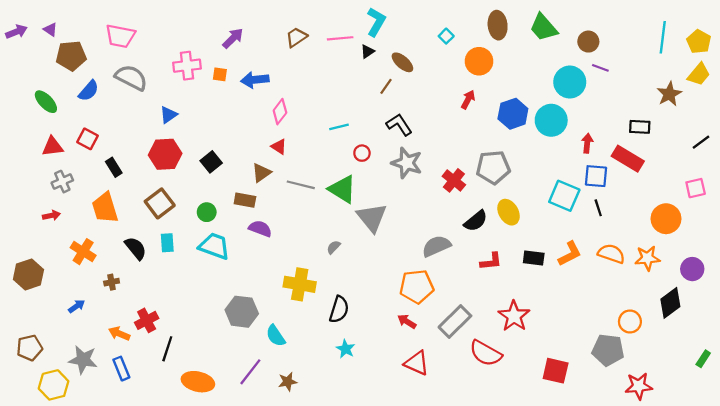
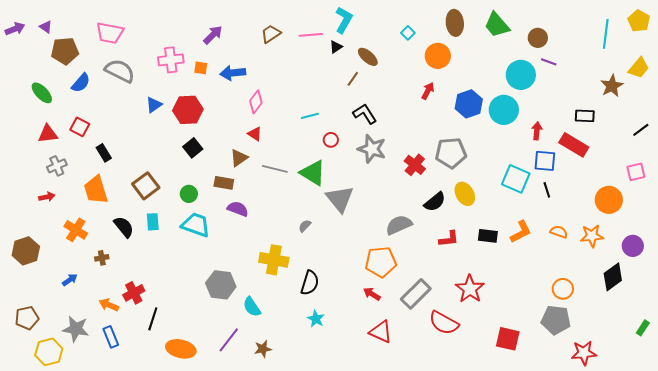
yellow pentagon: (699, 42) -> (639, 21), moved
red hexagon: (165, 154) -> (188, 110), moved
orange semicircle: (611, 254) -> (559, 232), size x0.7
orange circle: (630, 322) -> (563, 289), moved

